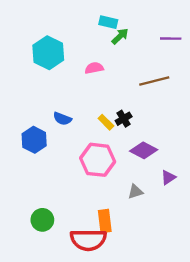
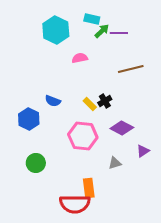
purple line: (171, 39) -> (119, 33), moved
cyan hexagon: (48, 53) -> (56, 30), moved
green circle: (42, 220) -> (36, 163), moved

